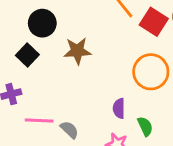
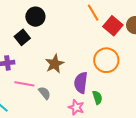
brown star: (77, 51) -> (55, 64), moved, turned -30
purple semicircle: (119, 108) -> (81, 83), size x1.5

